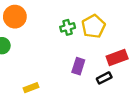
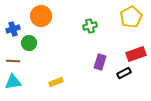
yellow pentagon: (93, 26) -> (131, 17), moved

